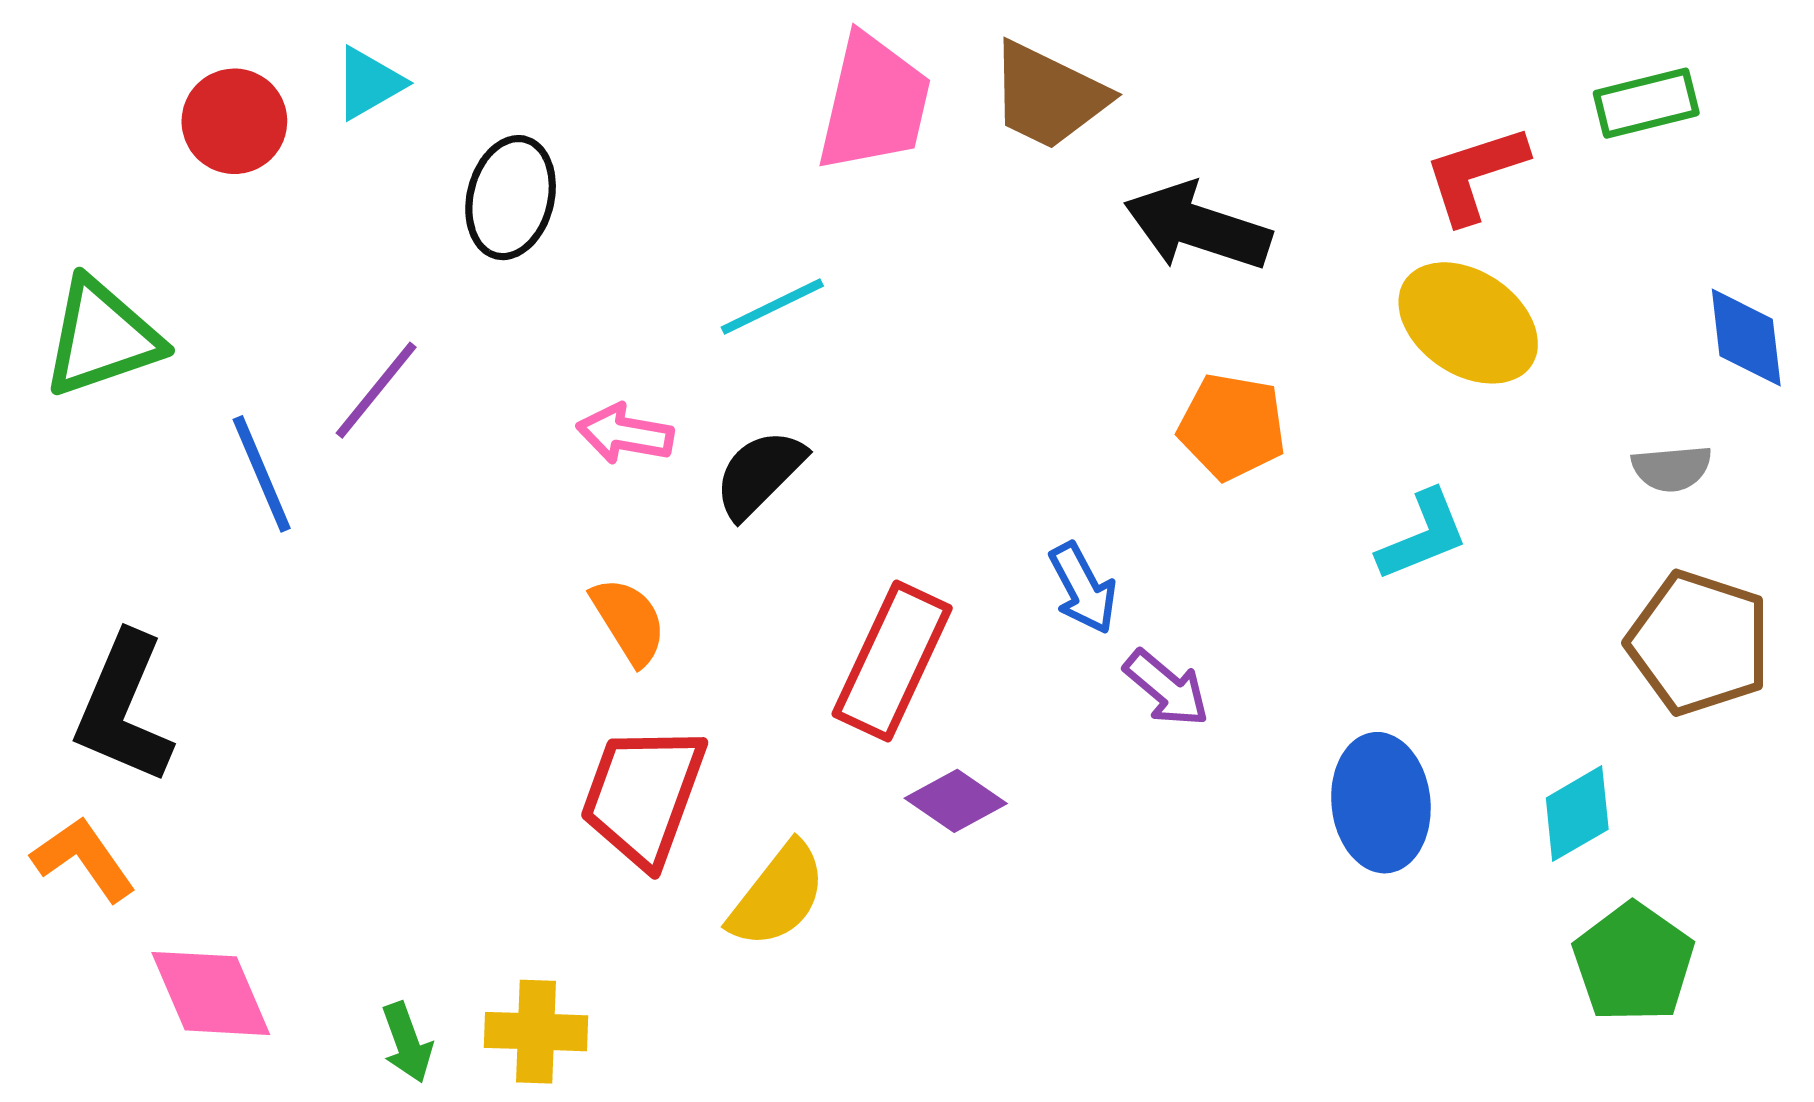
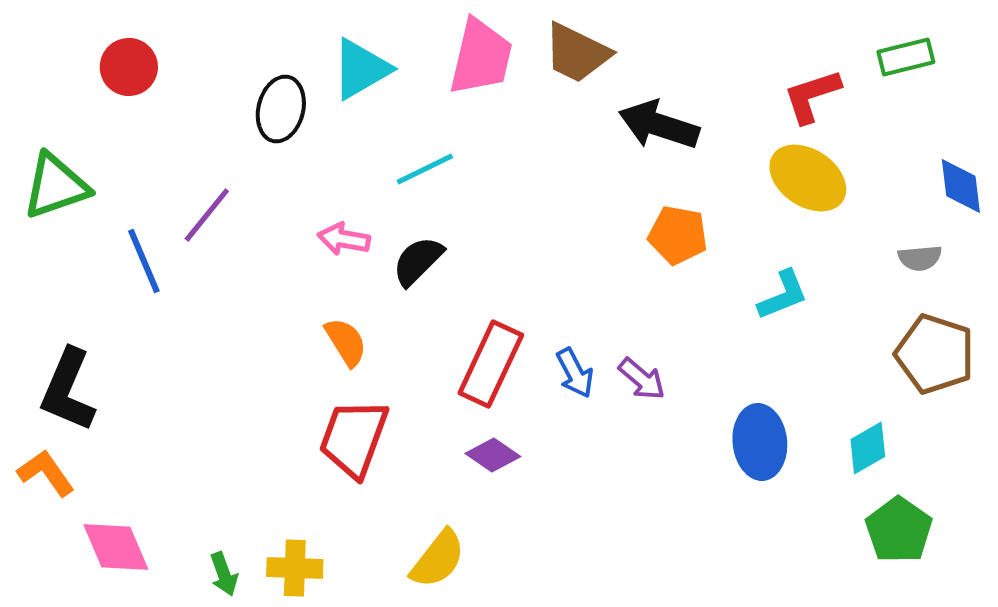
cyan triangle: (369, 83) -> (361, 69), moved, size x1.5
blue arrow: (1083, 588) -> (575, 373), moved
purple diamond: (956, 801) -> (493, 455), moved
yellow semicircle: (778, 895) -> (438, 559), moved

